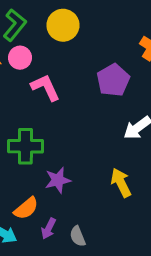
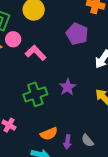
purple star: (58, 180) -> (68, 87), moved
orange semicircle: (26, 208) -> (49, 134), turned 36

